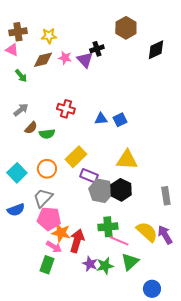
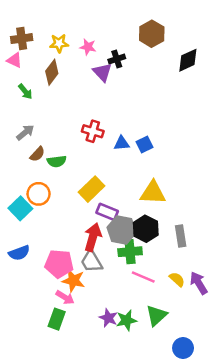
pink star: (65, 58) -> (88, 47), moved
brown diamond: (43, 60) -> (52, 72), turned -40
red cross: (66, 109) -> (93, 131), moved
orange circle: (47, 169) -> (39, 194), moved
gray rectangle: (166, 196) -> (181, 236), moved
gray trapezoid: (43, 198) -> (92, 261), moved, turned -75
green cross: (108, 227) -> (130, 252), moved
yellow semicircle: (147, 232) -> (177, 279), size x0.6
red arrow: (77, 241) -> (93, 237), moved
pink line: (119, 241) -> (143, 277), moved

